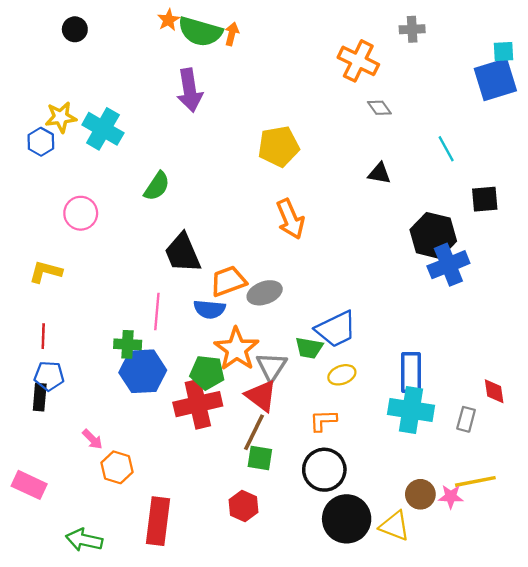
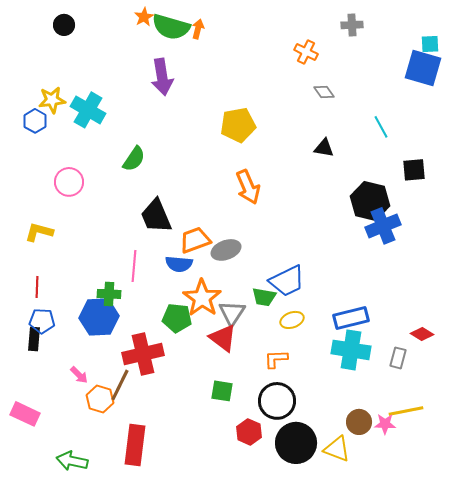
orange cross: (358, 61) -> (306, 52), size x0.7
blue square: (495, 80) -> (423, 68), turned 33
blue hexagon: (143, 371) -> (99, 317), moved
blue rectangle: (411, 372) -> (351, 318), turned 76
red diamond: (494, 391) -> (422, 334), turned -50
red cross: (198, 404) -> (143, 354), moved
brown line: (254, 432) -> (120, 385), moved
red hexagon: (244, 506) -> (249, 432), moved

